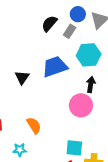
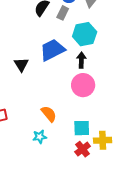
black arrow: (91, 84) -> (81, 60), moved
orange semicircle: (34, 125) -> (49, 114), moved
cyan star: (20, 150) -> (40, 137), moved

